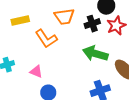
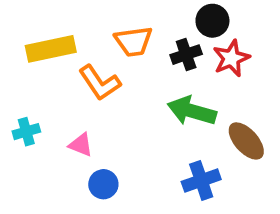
yellow rectangle: (20, 21) -> (51, 49), size x1.4

